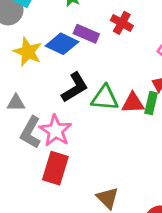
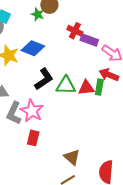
purple rectangle: (86, 34) -> (89, 40), moved
red rectangle: (55, 168) -> (33, 138), size x0.7

